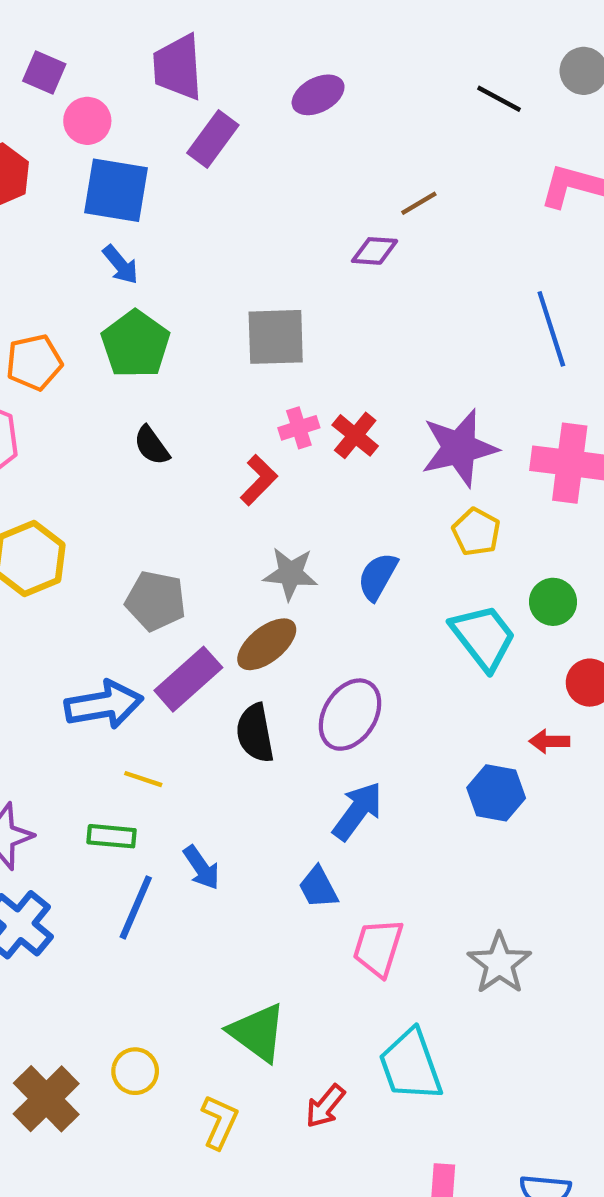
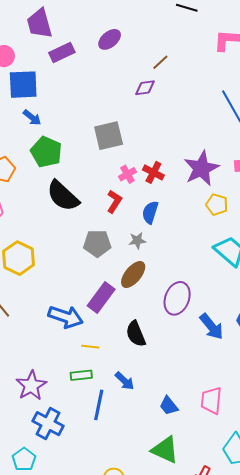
purple ellipse: (318, 95) -> (110, 39), moved
purple rectangle: (213, 139) -> (62, 53), turned 40
black semicircle: (152, 446) -> (63, 196), size x1.8
gray star: (290, 574) -> (137, 241), size x0.7
blue semicircle: (378, 576) -> (150, 212), moved
gray pentagon: (156, 601) -> (97, 243), moved
blue arrow: (104, 705) -> (66, 317), turned 40
black semicircle: (255, 733) -> (136, 334), moved
blue arrow: (358, 811) -> (212, 327), moved, turned 116
blue trapezoid: (318, 887) -> (169, 406), moved

